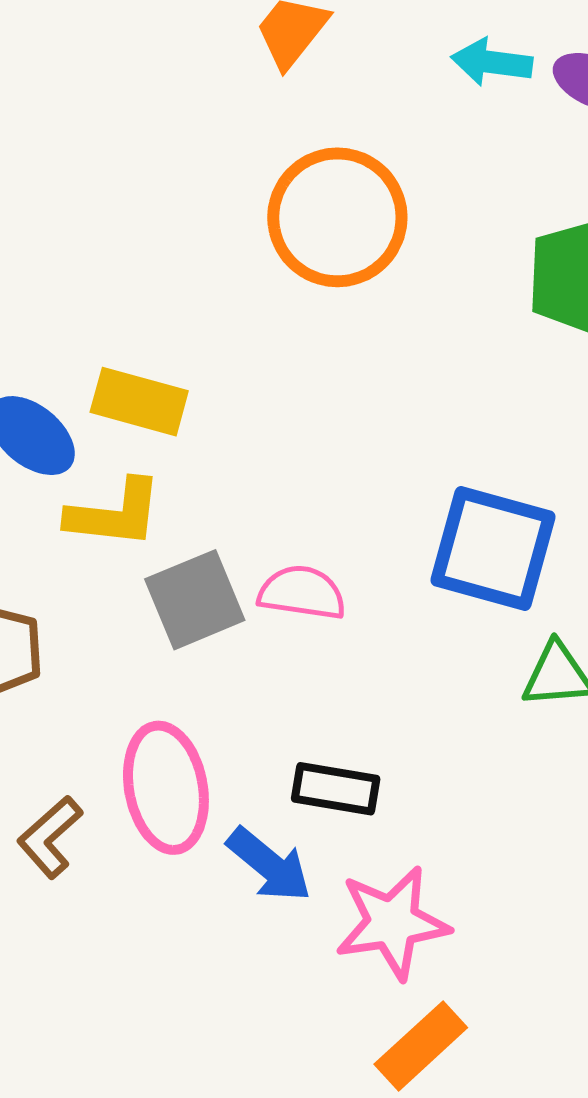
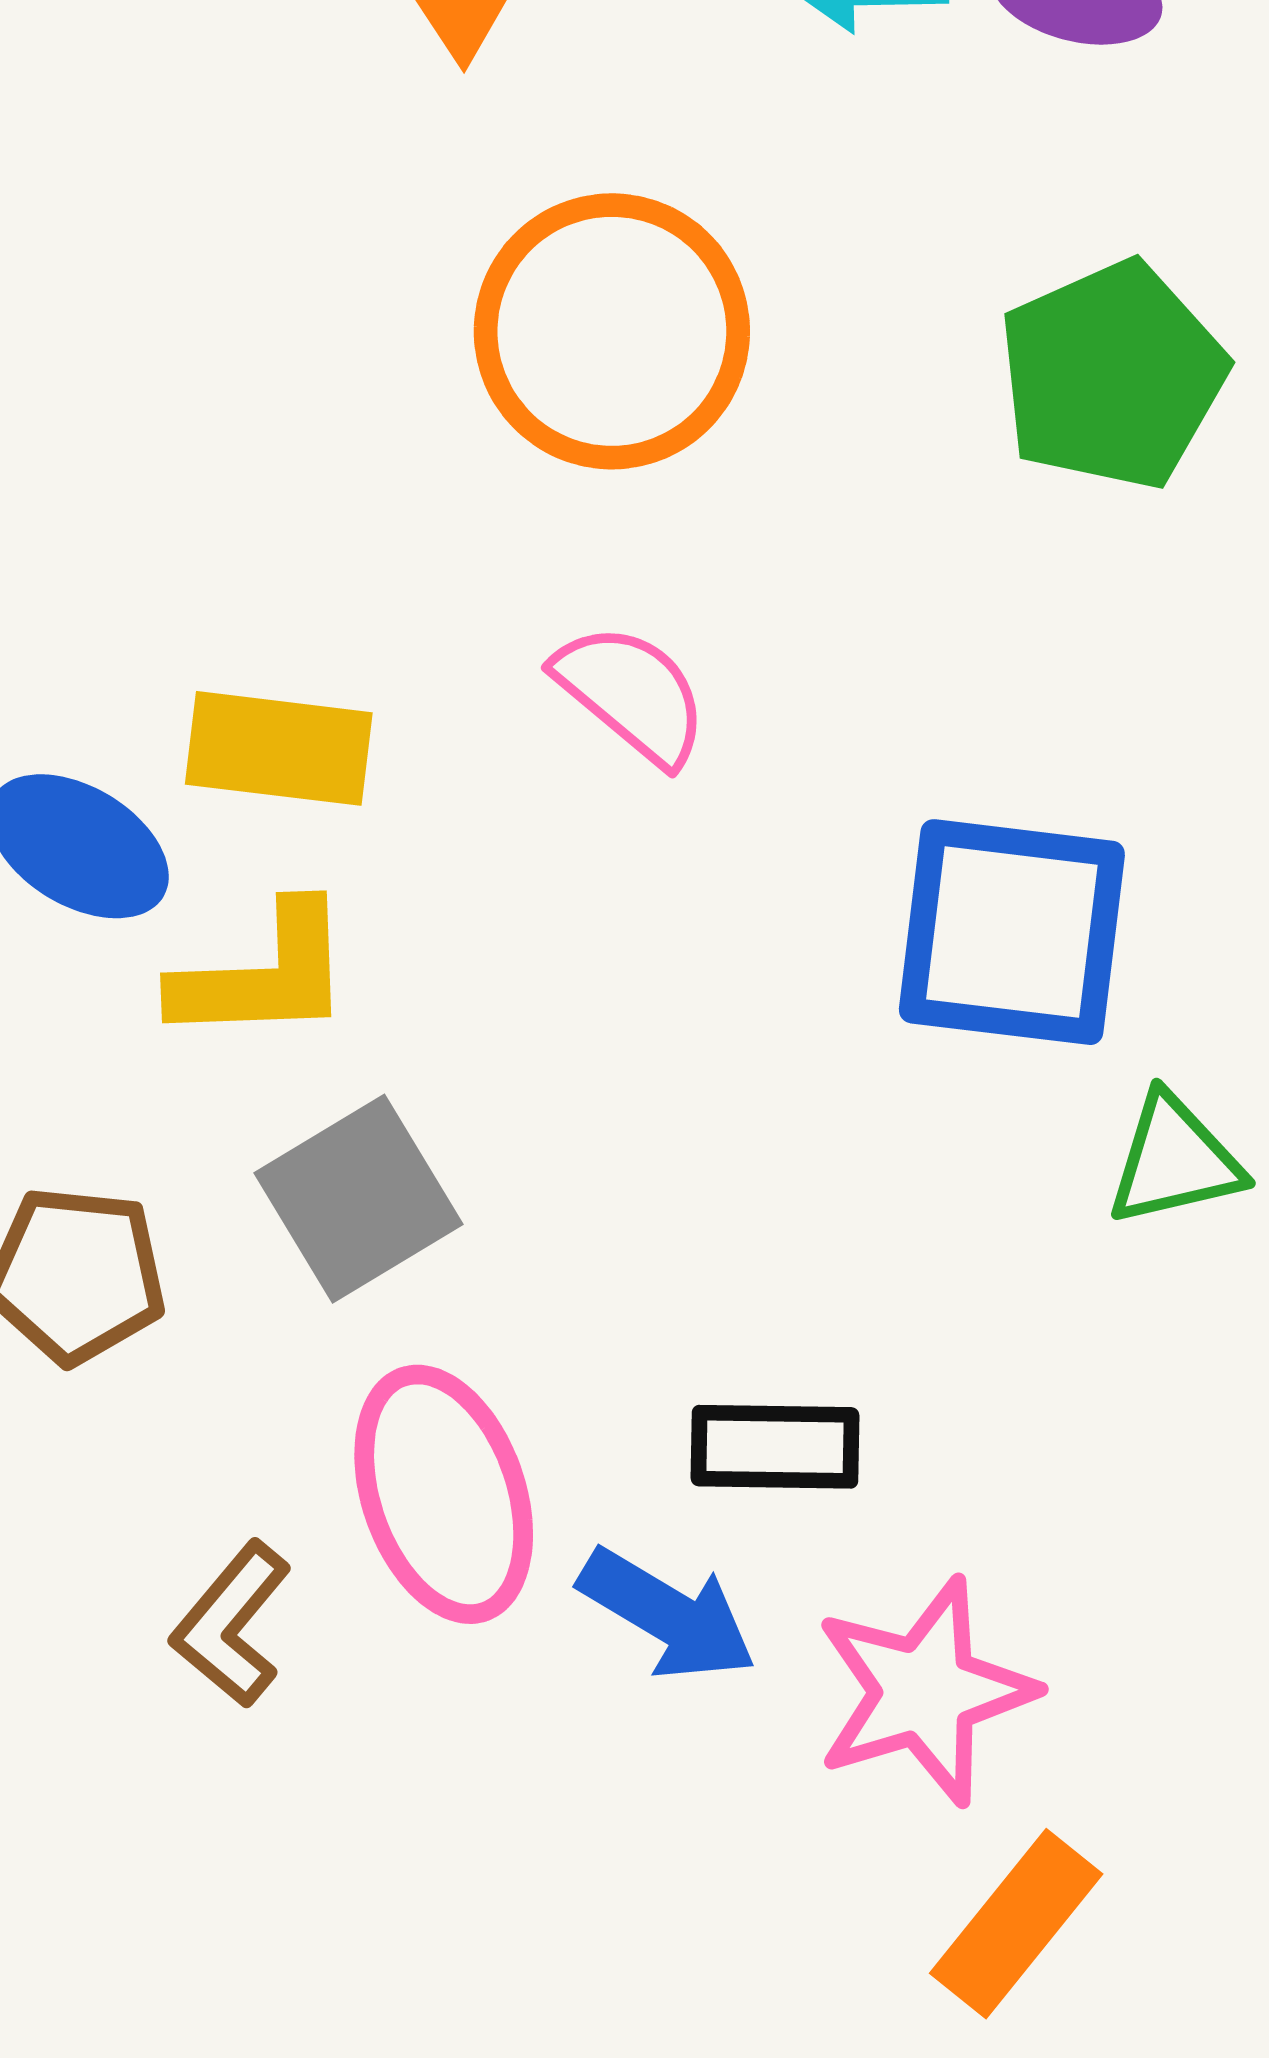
pink semicircle: (302, 593) -> (631, 694), moved, turned 40
gray square: (195, 600) -> (358, 1199), moved

